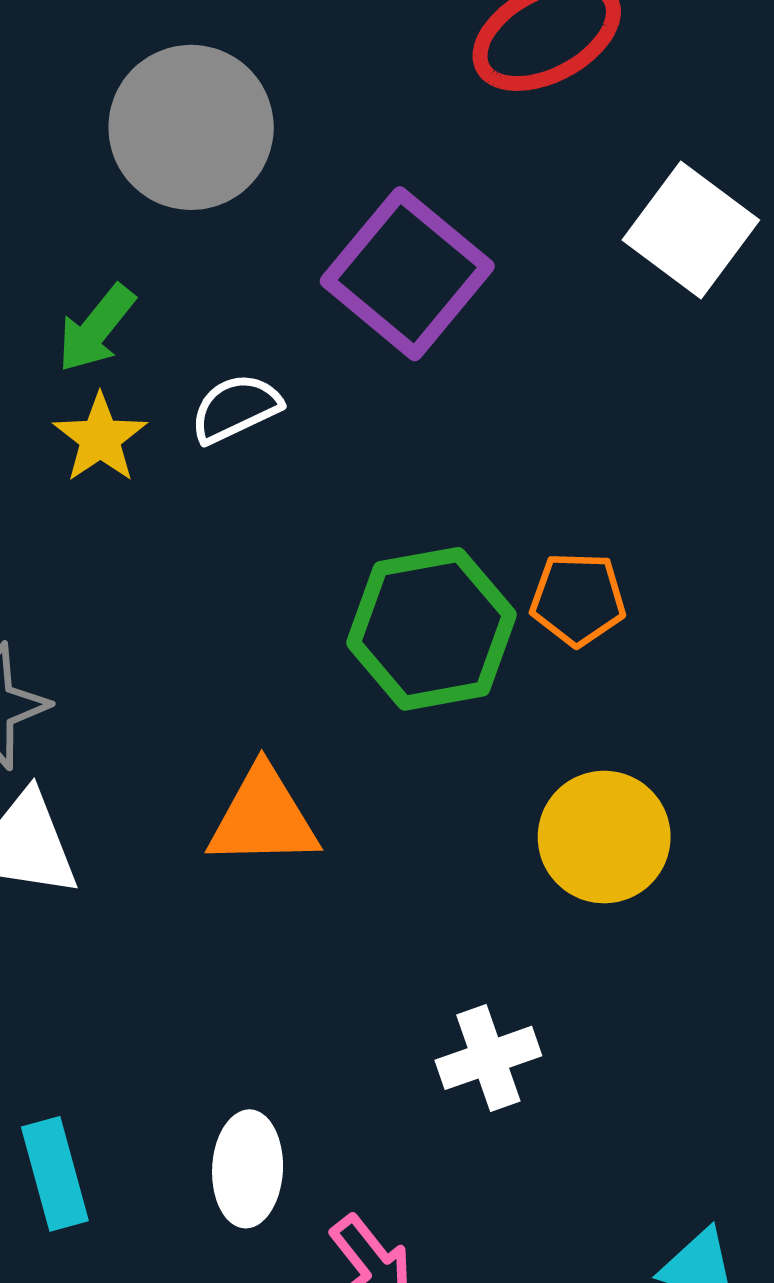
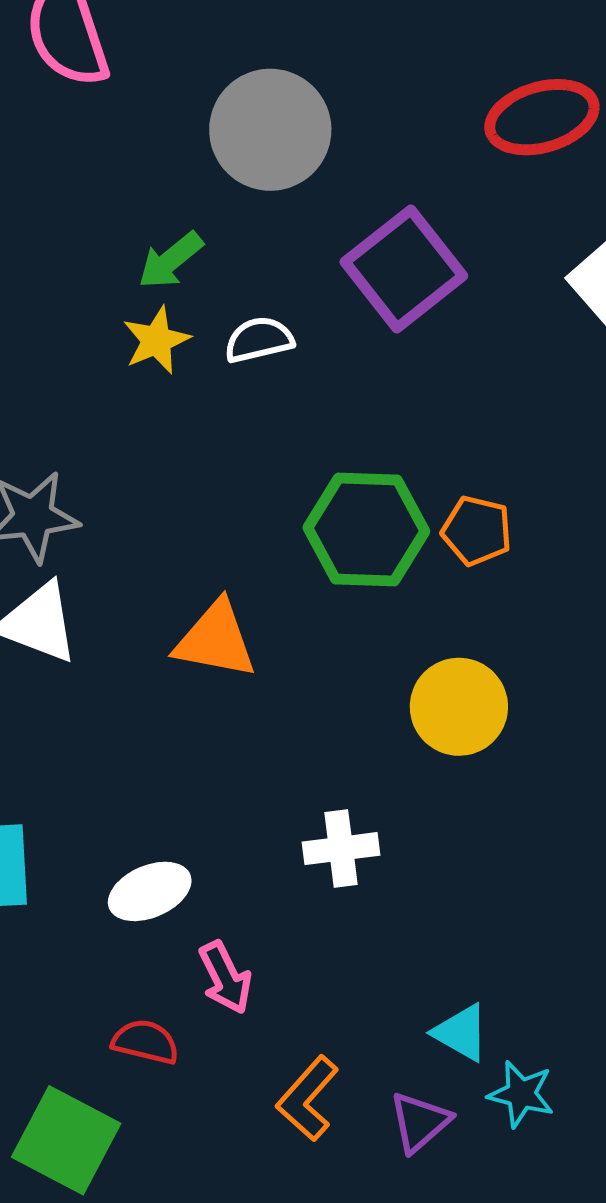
white ellipse: (248, 1169) -> (150, 891), turned 52

